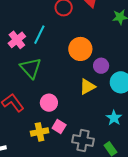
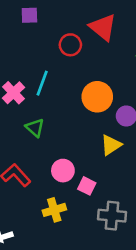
green triangle: (31, 68) -> (35, 128), size x0.7
pink square: (59, 127) -> (87, 186), moved

